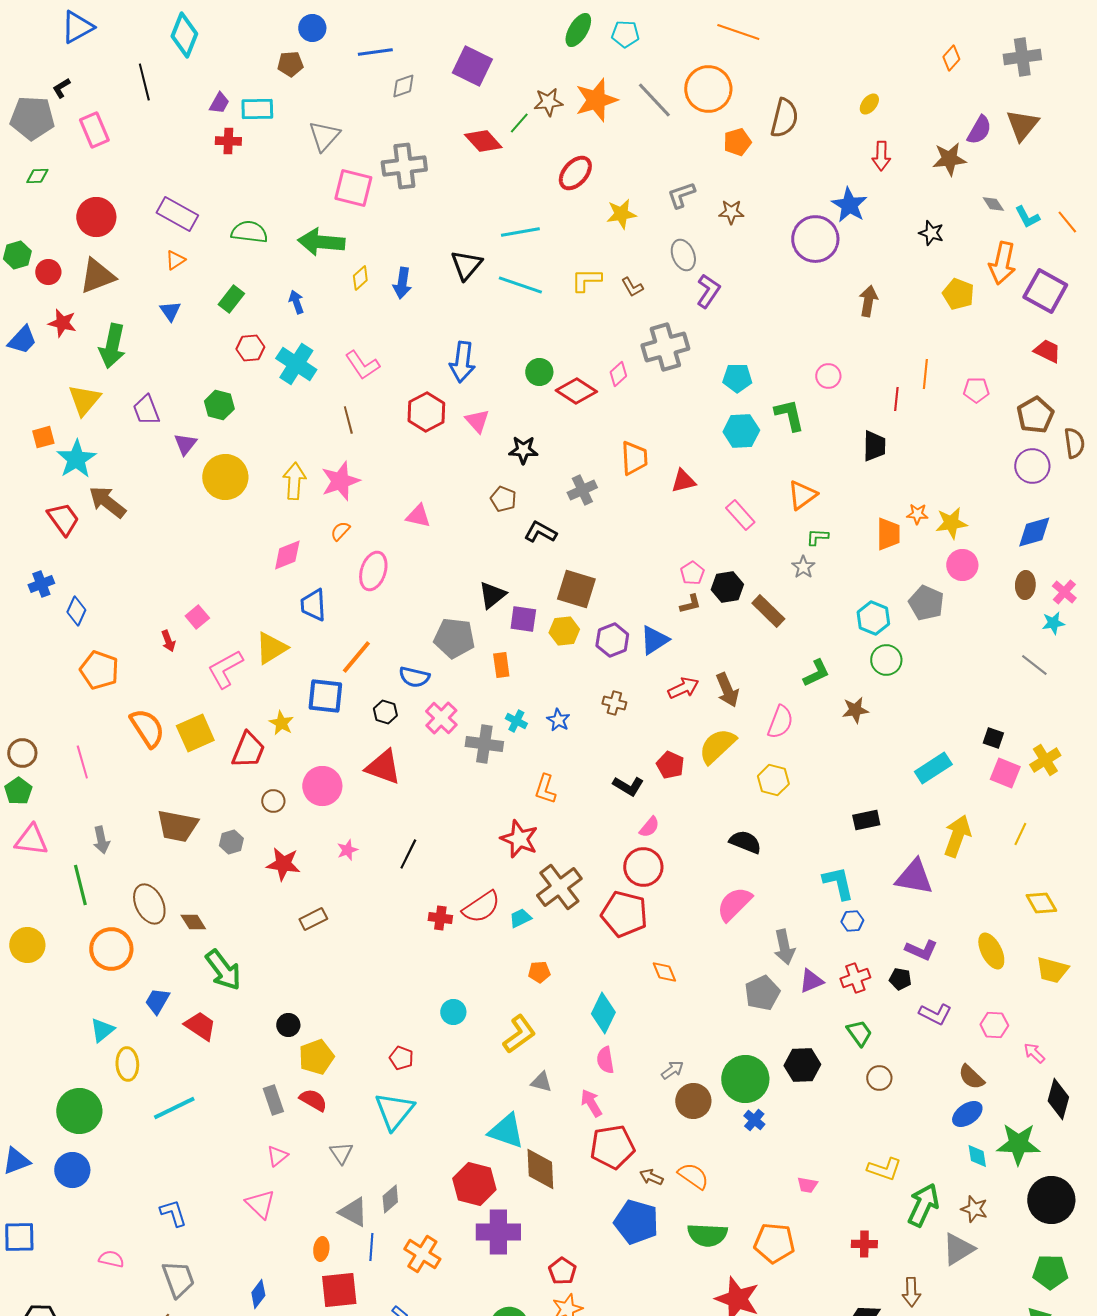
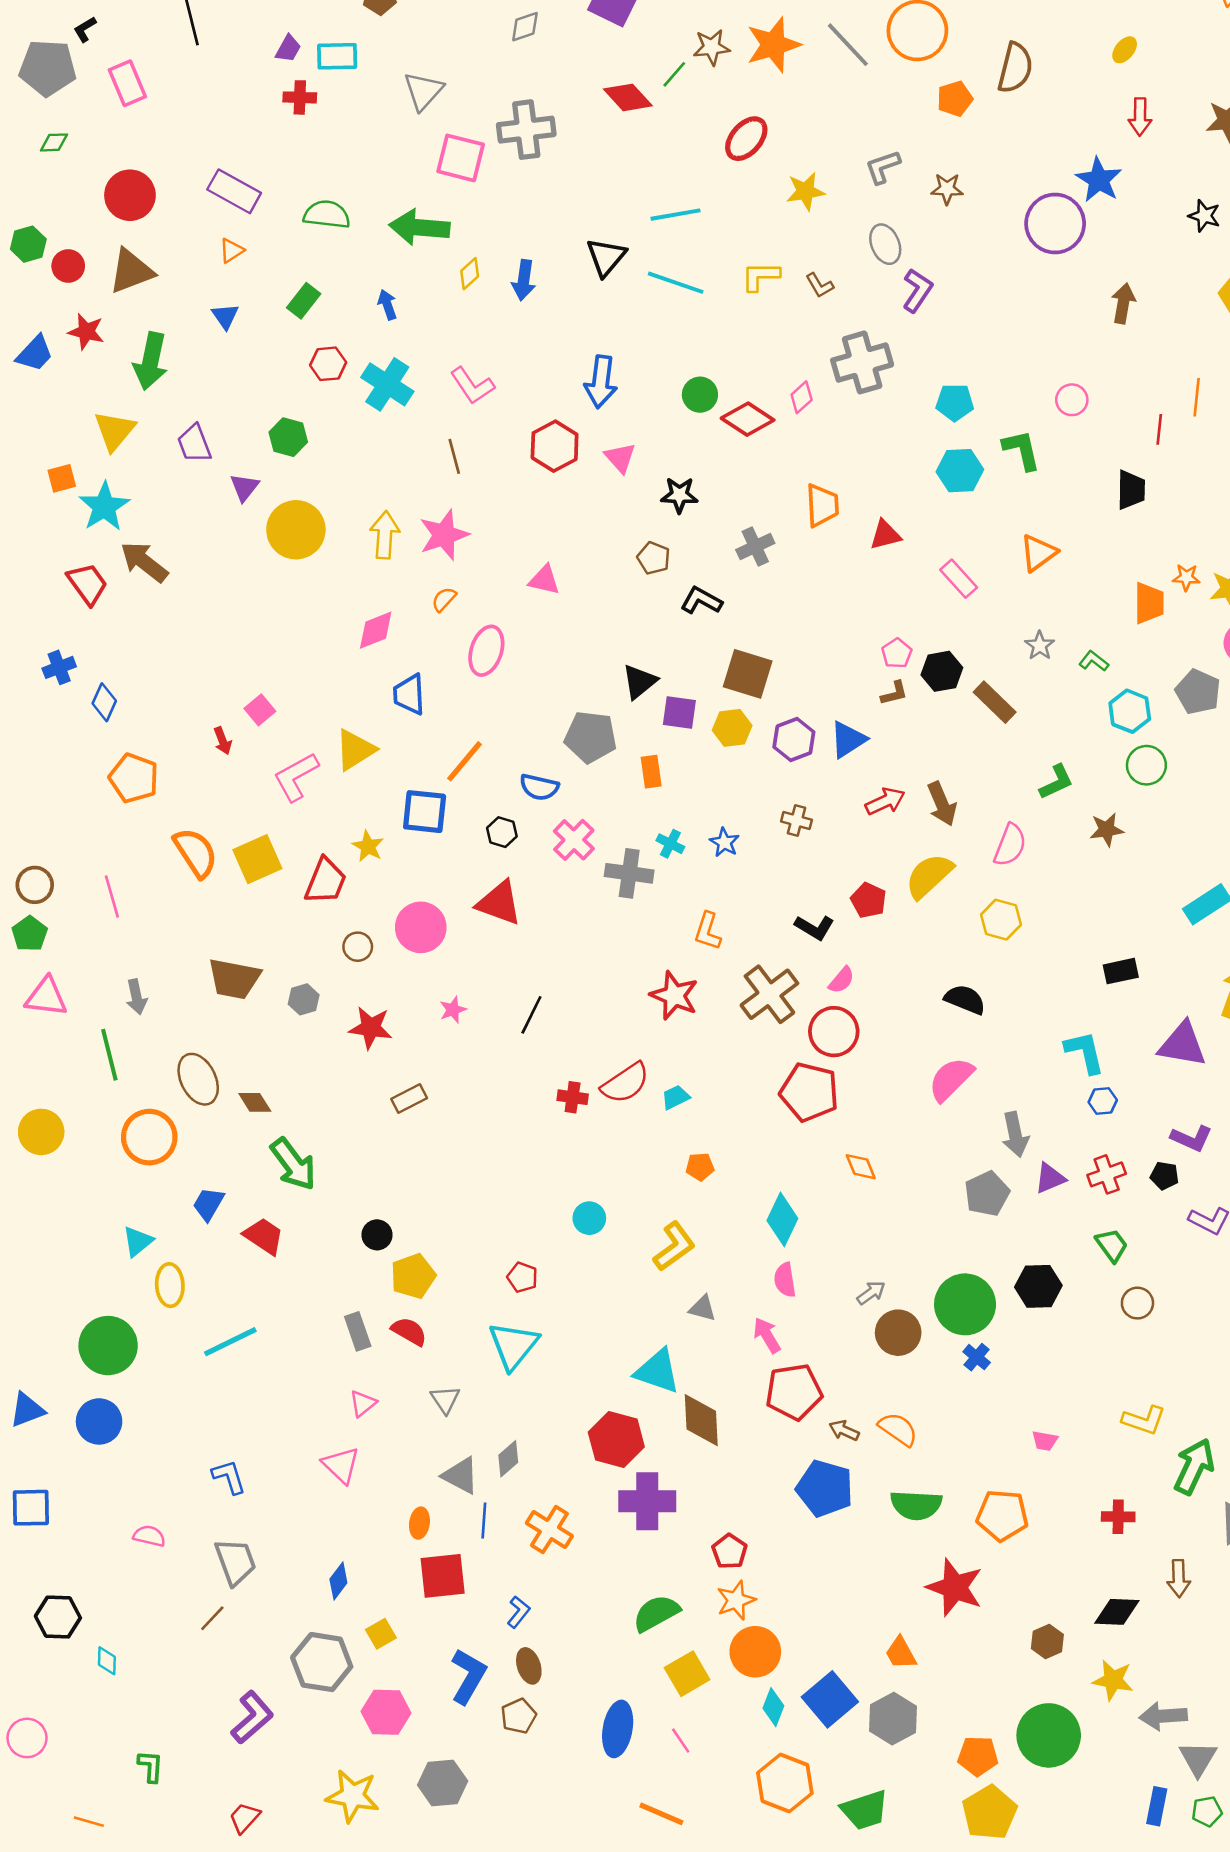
green L-shape: (817, 537) -> (1094, 661), moved, turned 35
brown cross: (559, 887) -> (769, 994), moved

